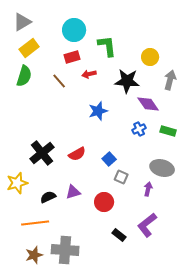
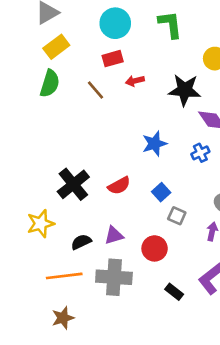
green L-shape: (107, 46) -> (170, 25), moved
blue star: (98, 111) -> (155, 144), moved
gray cross: (65, 250) -> (114, 277), moved

